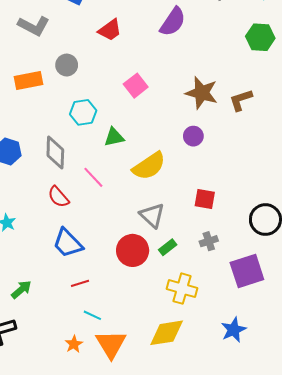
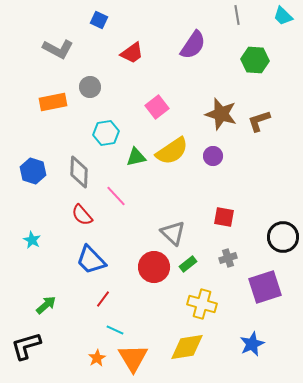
green hexagon: (260, 37) -> (255, 60), moved
yellow semicircle: (149, 166) -> (172, 151), moved
red line: (80, 283) -> (103, 299), turned -36

